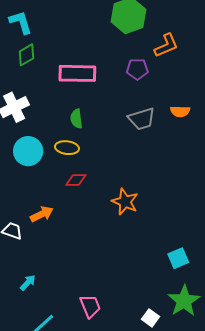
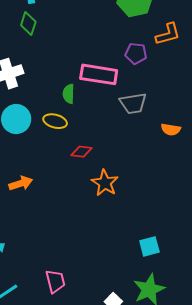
green diamond: (27, 55) -> (28, 24), turned -50
pink rectangle: (77, 73) -> (99, 74), moved
orange semicircle: (180, 111) -> (171, 129), moved
red diamond: (76, 180) -> (81, 152), moved

